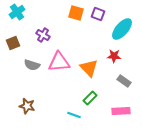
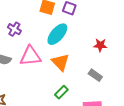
cyan ellipse: (122, 29) -> (57, 34), moved
red star: (114, 56) -> (100, 45), moved

